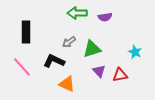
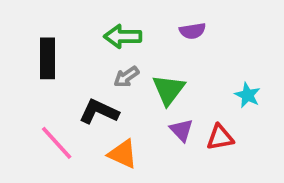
green arrow: (77, 13) -> (123, 36), moved
green triangle: (92, 49) -> (169, 90), turned -36
pink line: (22, 67) -> (57, 143), moved

